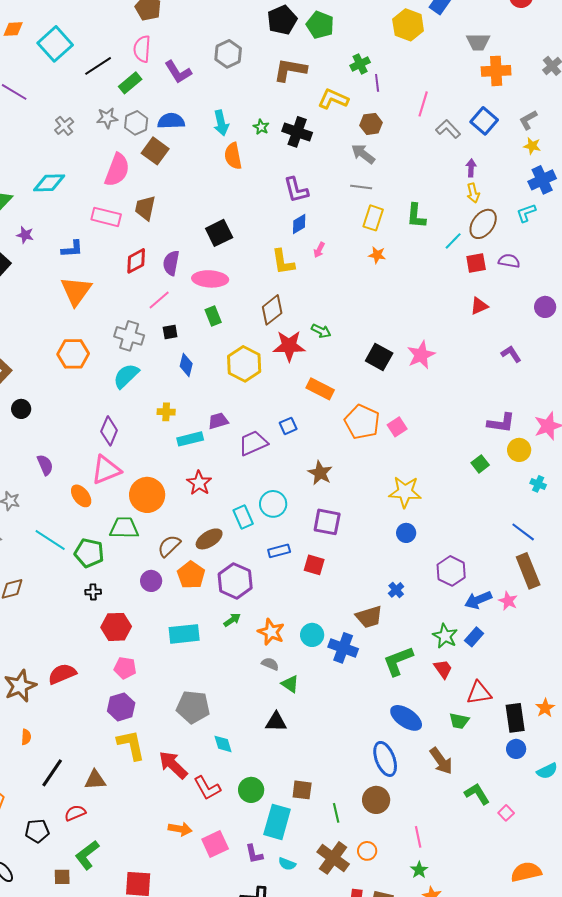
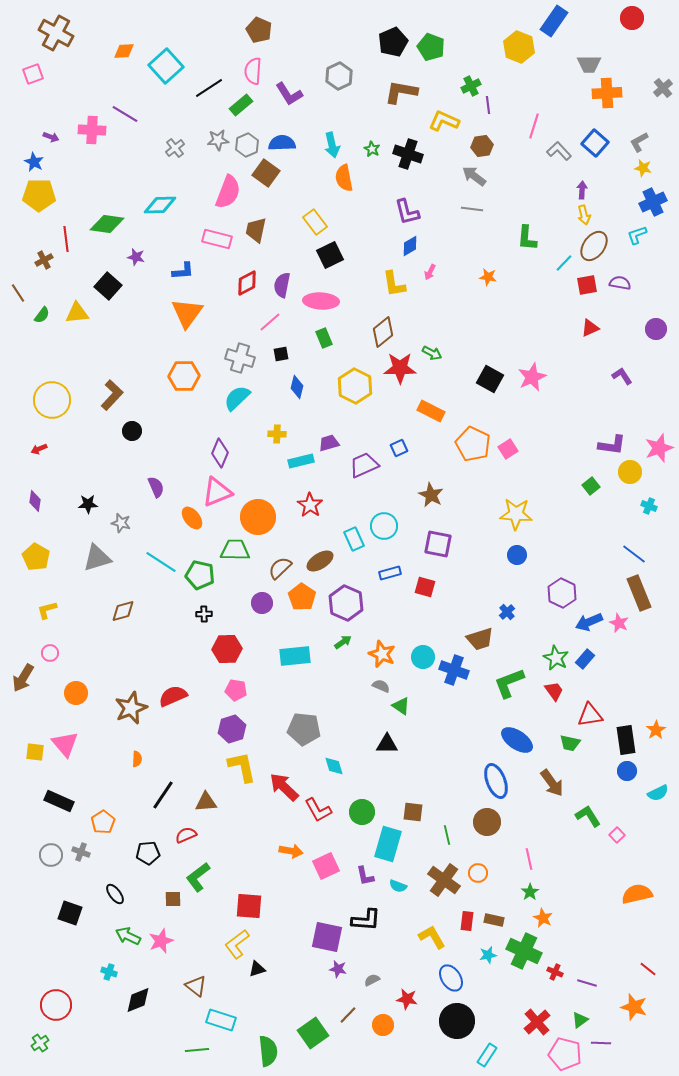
yellow rectangle: (373, 218) -> (315, 222), moved, turned -55

